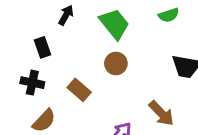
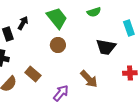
black arrow: (66, 15) -> (23, 23), moved
brown rectangle: (79, 90) -> (33, 74), moved

